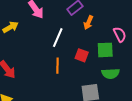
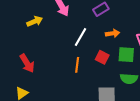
orange arrow: (88, 22) -> (113, 33), moved, turned -128

